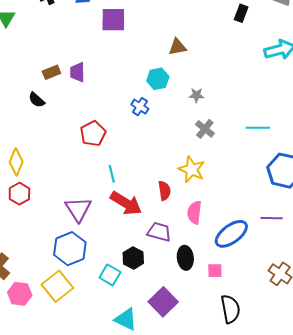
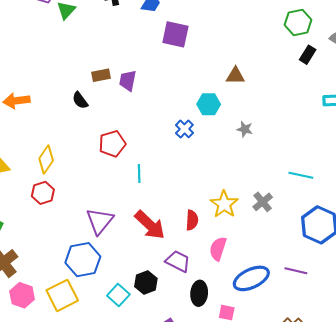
gray cross: (205, 129) -> (263, 202), moved
red pentagon: (93, 134) -> (112, 144), moved
cyan line: (112, 174) -> (139, 173), moved

